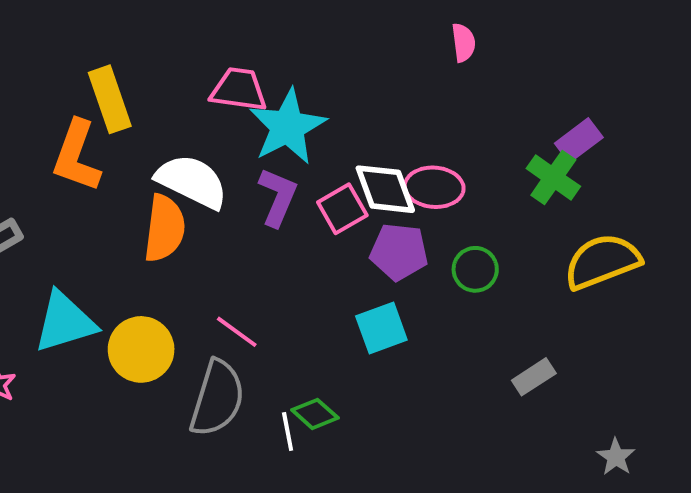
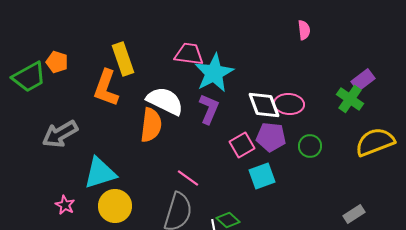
pink square: (342, 209) -> (242, 145), moved
yellow circle: (141, 349) -> (115, 206), moved
gray rectangle: (534, 377) -> (354, 214), moved

